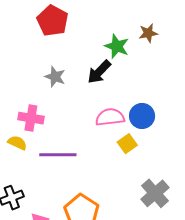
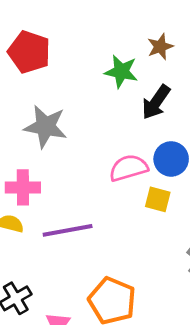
black arrow: (99, 72) -> (156, 102), moved
gray star: (55, 77) -> (46, 126), size x1.5
yellow square: (127, 144) -> (158, 199), turned -30

